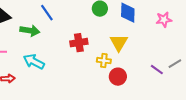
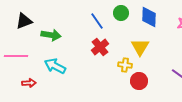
blue line: (47, 13) -> (97, 21), moved
red cross: (79, 43) -> (100, 47), turned -30

